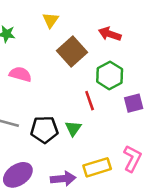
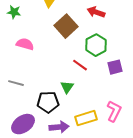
red line: (90, 101) -> (80, 65), turned -35
black pentagon: (44, 130) -> (48, 102), moved

